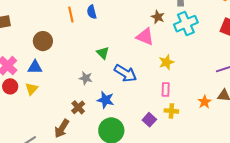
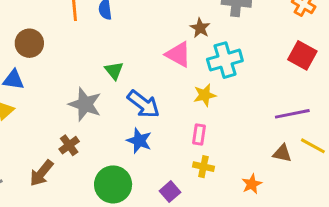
cyan cross: (186, 24) -> (225, 60), moved
gray star: (86, 78) -> (85, 104), size x1.6
blue star: (106, 100) -> (139, 141), moved
orange star: (205, 102) -> (252, 184), moved
purple square: (149, 120) -> (170, 192), moved

